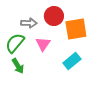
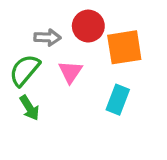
cyan rectangle: (72, 61) -> (118, 100), turned -30

